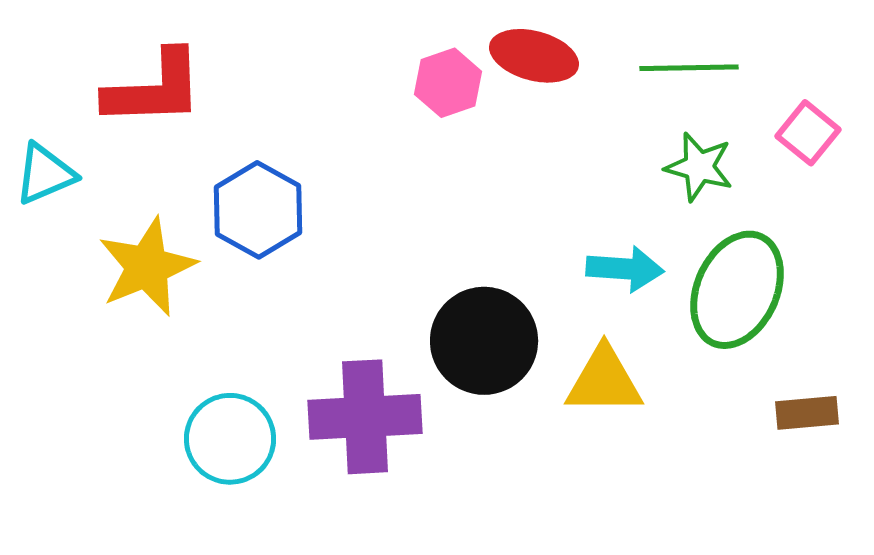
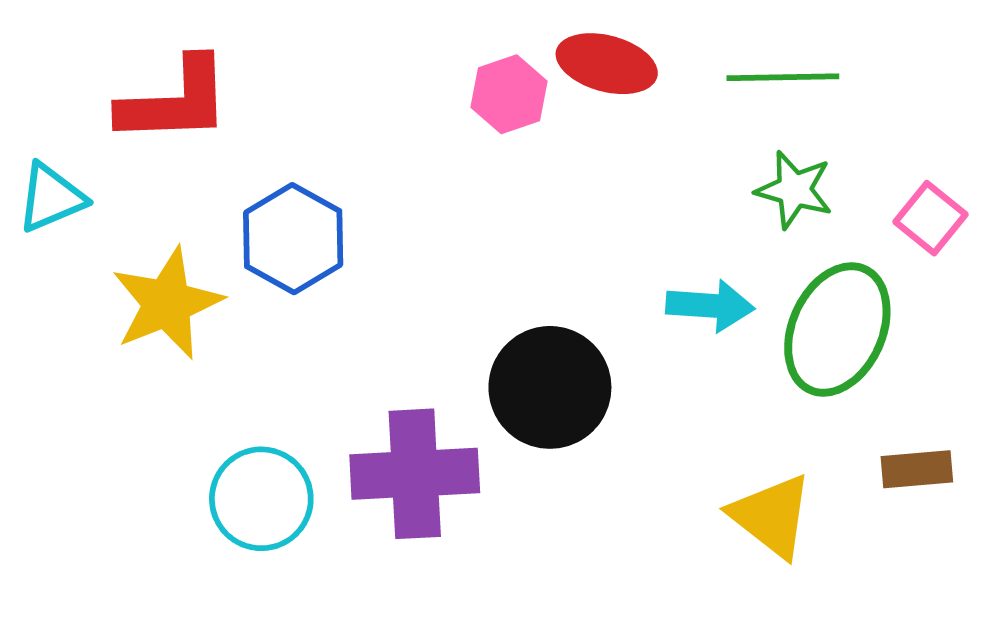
pink square: (808, 133) -> (931, 218), moved
yellow triangle: (604, 381) -> (771, 516), moved, turned 38

